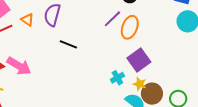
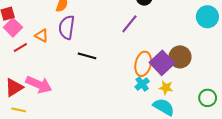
orange ellipse: (130, 27) -> (143, 64), moved
brown circle: (152, 94) -> (180, 57), moved

